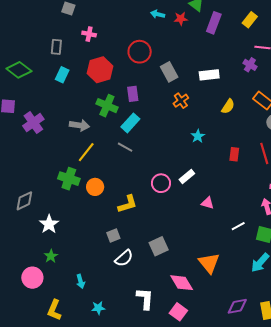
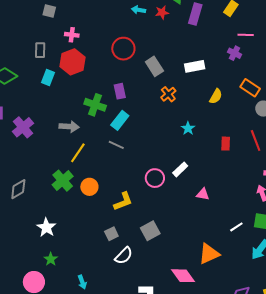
red hexagon: (100, 70) -> (73, 62), moved
green cross: (69, 179) -> (63, 181), turned 35
gray diamond: (24, 201) -> (18, 189), moved
white line: (238, 226) -> (236, 227), moved
gray square: (159, 246) -> (150, 231), moved
orange triangle: (209, 263) -> (209, 254), turned 50

